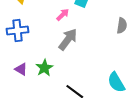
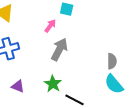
gray semicircle: (122, 26) -> (112, 61), moved
green star: (44, 68) -> (53, 84), moved

